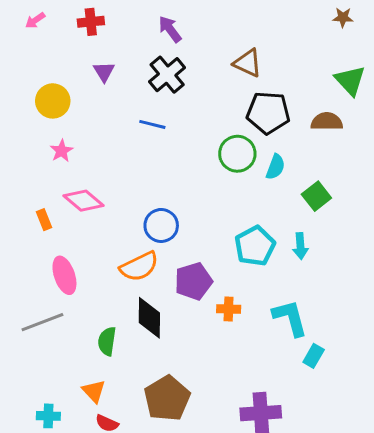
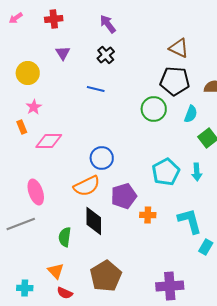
brown triangle: (248, 63) -> (179, 48), moved
black cross: (167, 75) -> (106, 55), size x0.7
cyan semicircle: (275, 167) -> (191, 114), moved
pink diamond: (84, 201) -> (49, 141), turned -40
orange rectangle: (44, 220) -> (22, 127), moved

